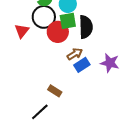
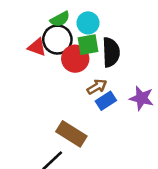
red triangle: (22, 31) -> (37, 47), moved, turned -49
brown rectangle: (55, 91) -> (71, 134), size x1.6

